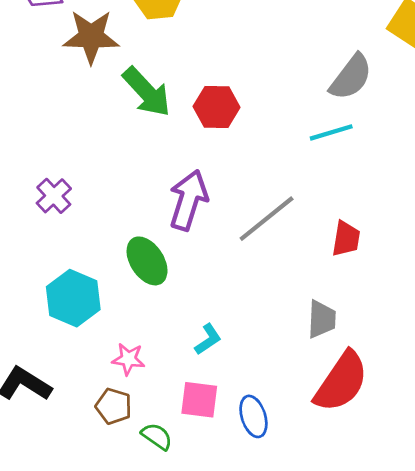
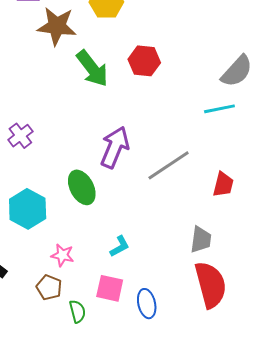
red hexagon: (217, 107) -> (144, 61), moved
red semicircle: (341, 382) -> (211, 285), turned -54
green semicircle: (157, 436) -> (77, 311), turned 35

